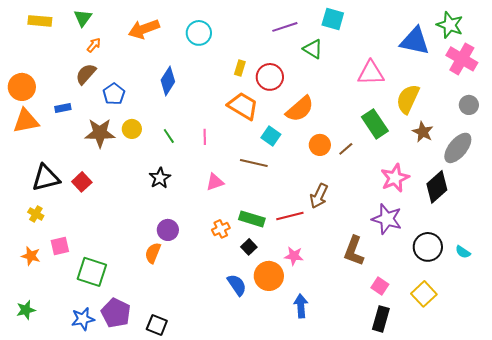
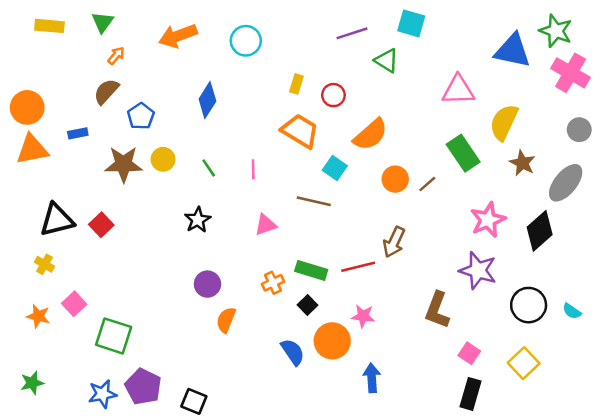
red circle: (270, 77) -> (333, 95), size x0.7
pink square: (60, 246) -> (74, 304), turned -30
orange semicircle: (153, 253) -> (226, 320), moved

